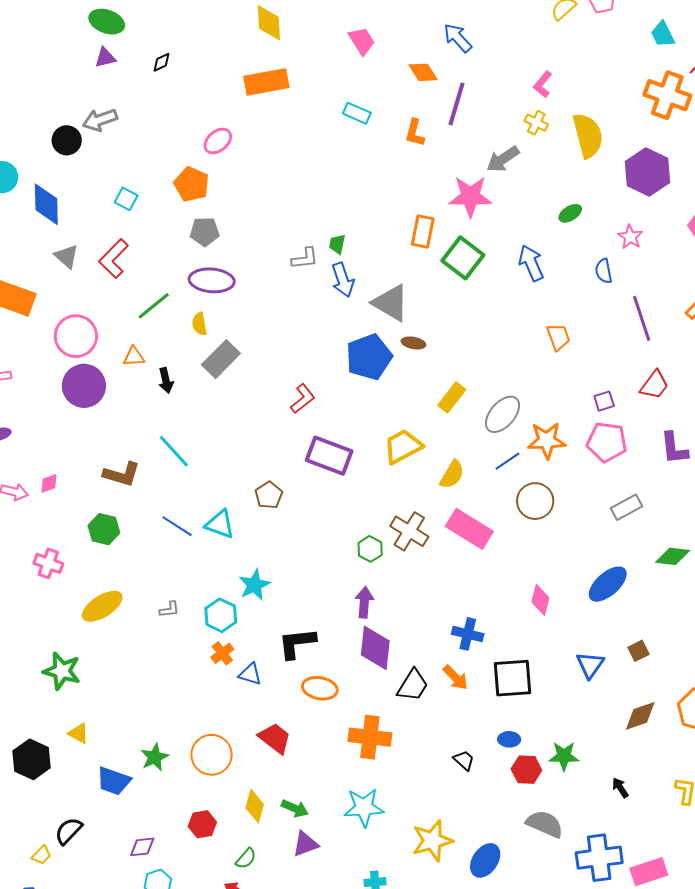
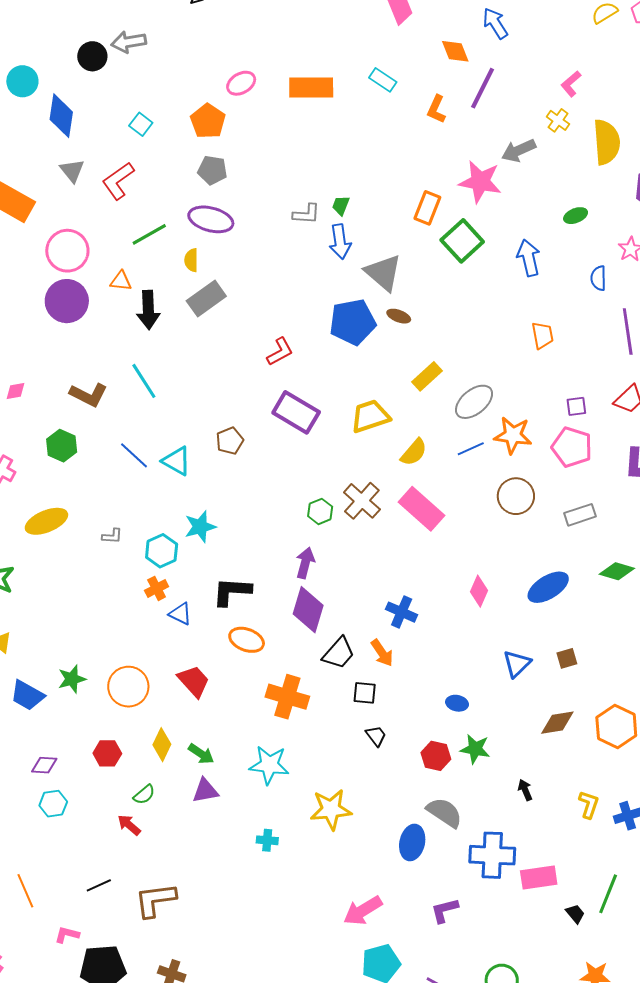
orange rectangle: (266, 82) -> (311, 87), moved
black arrow: (166, 380) -> (148, 310), size x1.5
brown circle: (535, 501) -> (516, 496), moved
black square: (513, 678) -> (365, 693), moved, size x0.6
blue ellipse: (509, 739) -> (457, 703), moved
blue ellipse: (485, 860) -> (412, 842), moved, turned -32

